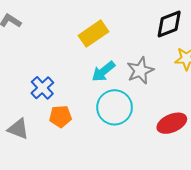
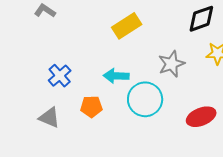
cyan arrow: (103, 71) -> (116, 76), moved, turned 40
blue cross: (42, 88) -> (60, 76), moved

